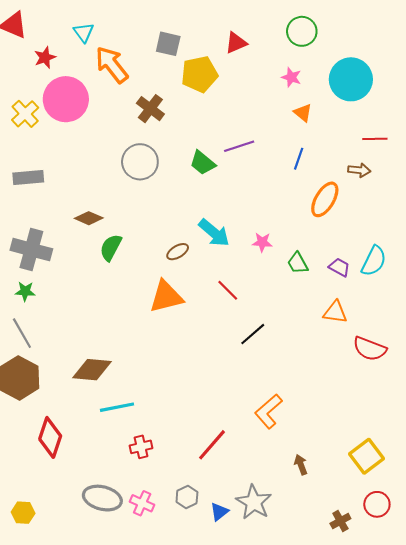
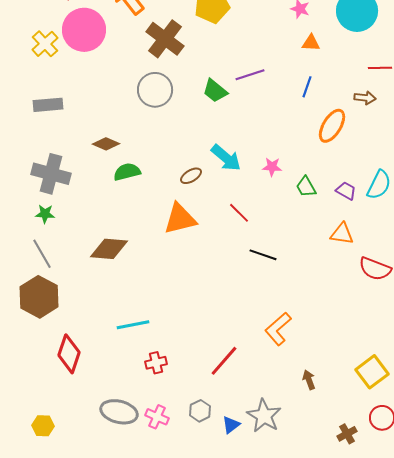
brown cross: (150, 109) -> (165, 39), size x1.4
orange triangle: (303, 113) -> (311, 43), turned -36
green semicircle: (111, 247) -> (127, 172), turned 48
black line: (253, 334) -> (263, 255), turned 60
brown diamond: (92, 370) -> (109, 249), moved

